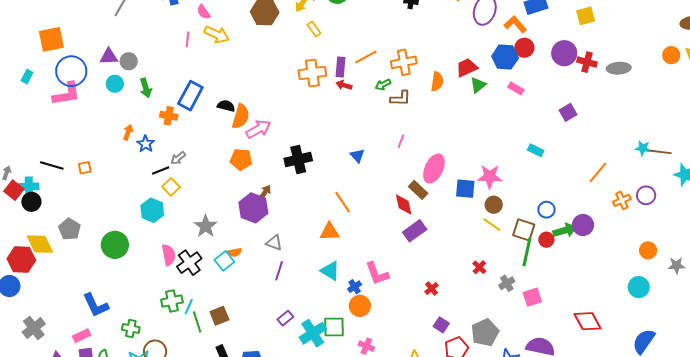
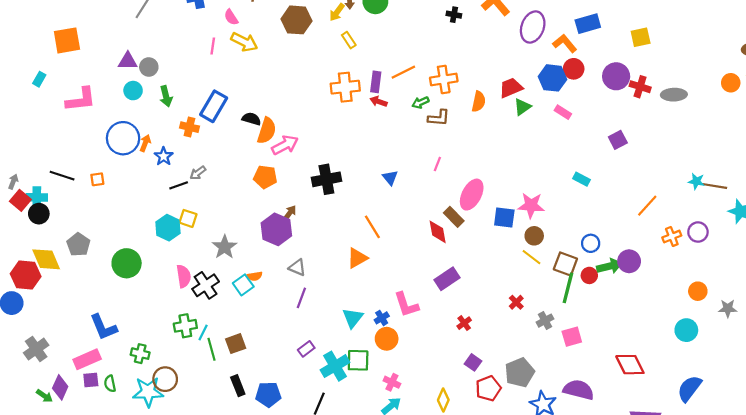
blue circle: (71, 71) -> (123, 138), moved
yellow square: (171, 187) -> (188, 218), moved, turned -30
purple rectangle: (415, 231) -> (447, 279), moved
orange triangle: (330, 232) -> (357, 258), turned -30
cyan triangle: (330, 271) -> (353, 318), moved, turned 35
pink rectangle: (82, 336) -> (87, 359), size x1.4

